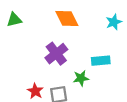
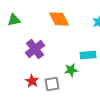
purple cross: (56, 54) -> (35, 49), moved

